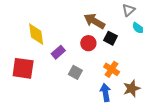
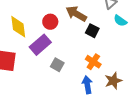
red circle: (88, 43) -> (50, 22), moved
purple rectangle: (58, 52) -> (40, 45), size x1.5

